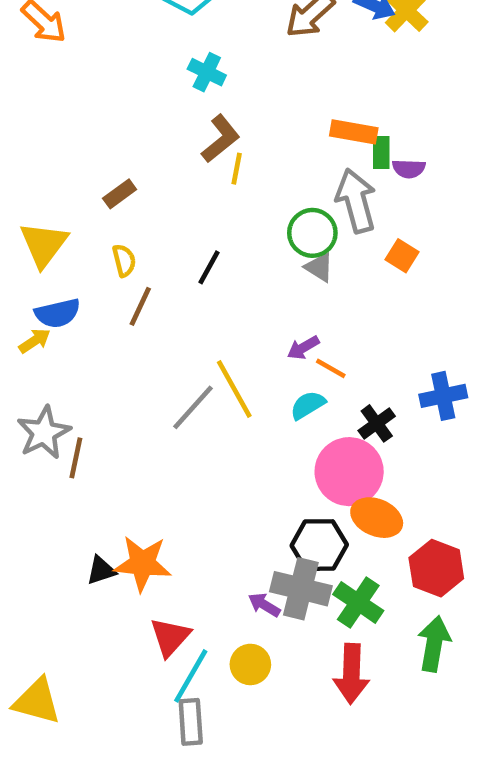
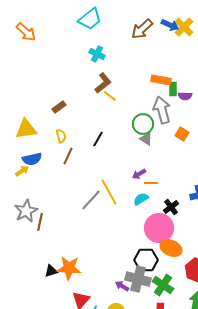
yellow line: (237, 169) -> (110, 96), turned -64
yellow triangle: (44, 244) -> (26, 129), turned 45
orange line: (331, 368) -> (151, 183), turned -32

